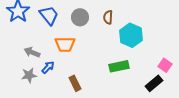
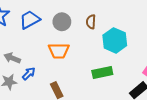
blue trapezoid: (49, 15) -> (30, 20), turned -80
orange trapezoid: (65, 44) -> (59, 51), moved

